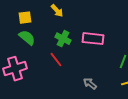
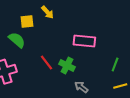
yellow square: (25, 18) -> (27, 22), moved
green cross: (63, 39) -> (67, 66), moved

